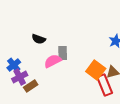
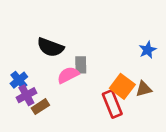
black semicircle: (39, 39) -> (50, 47), size x1.5
red rectangle: (105, 85) -> (112, 104), moved

